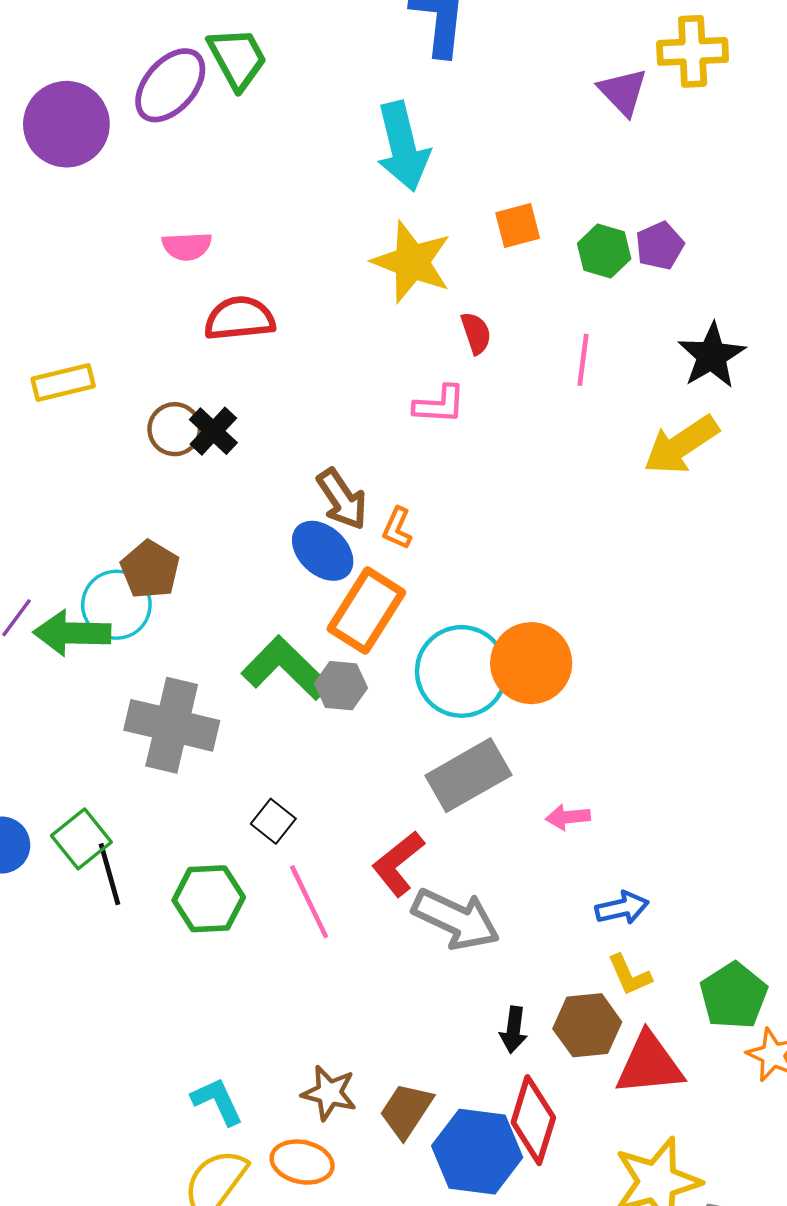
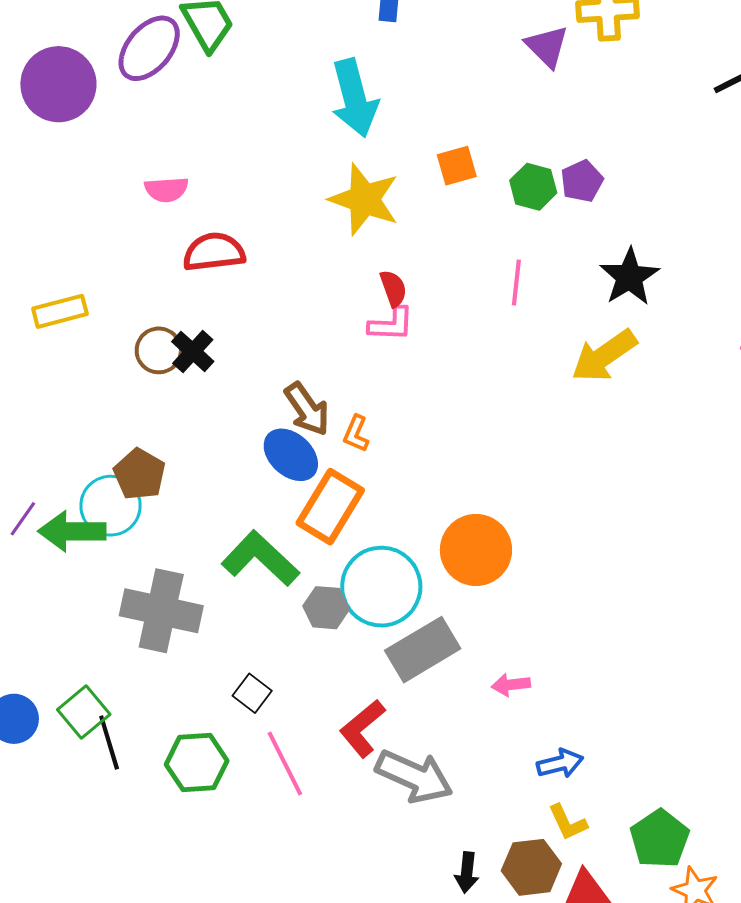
red semicircle: (476, 333) -> (393, 288), moved
cyan circle: (462, 671) -> (381, 587), moved
gray hexagon: (341, 686) -> (326, 608), moved

